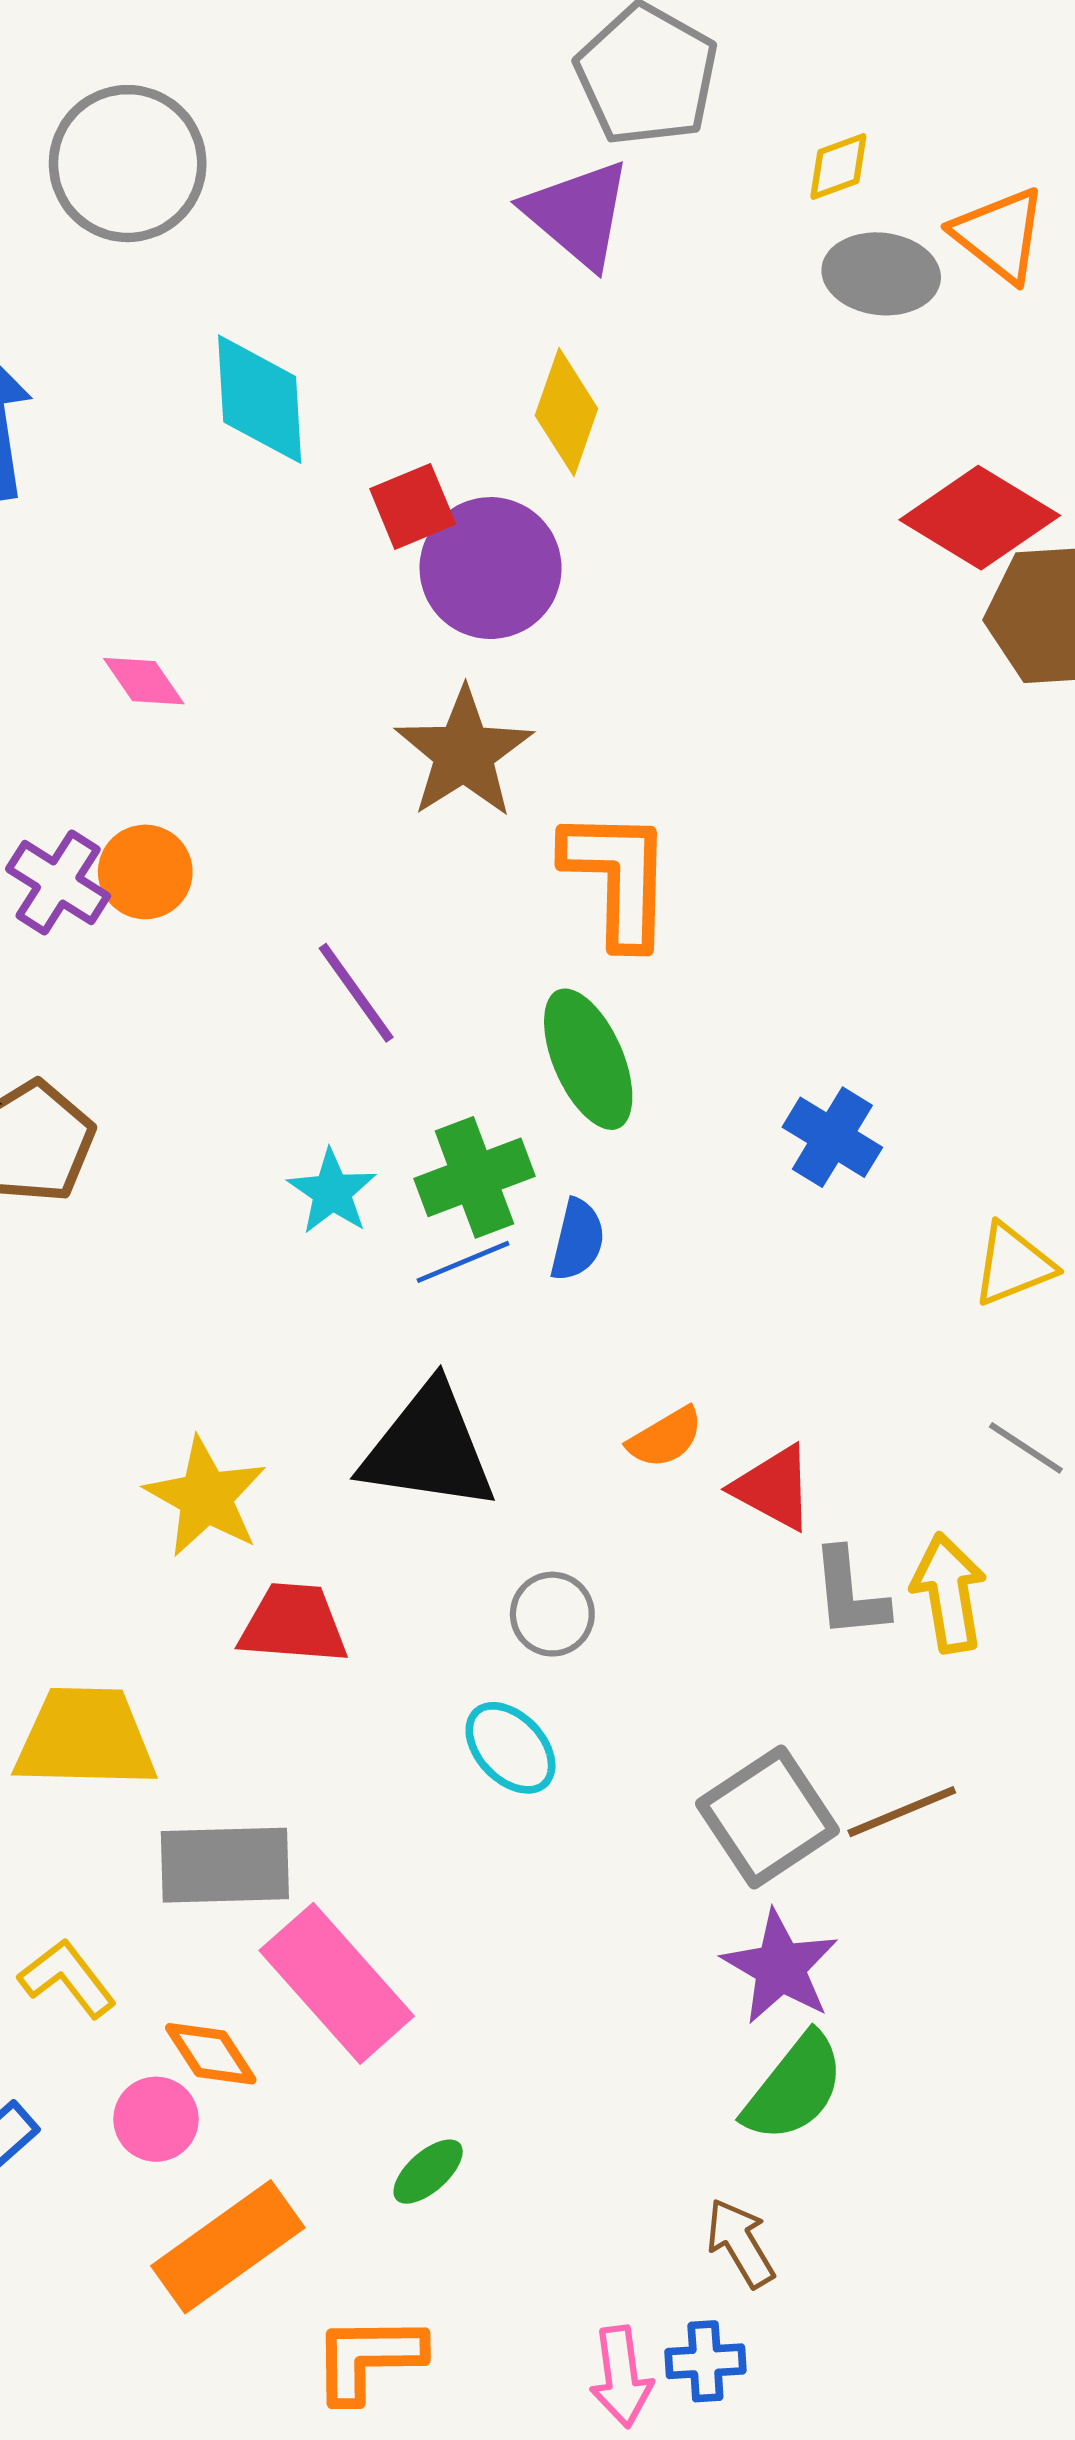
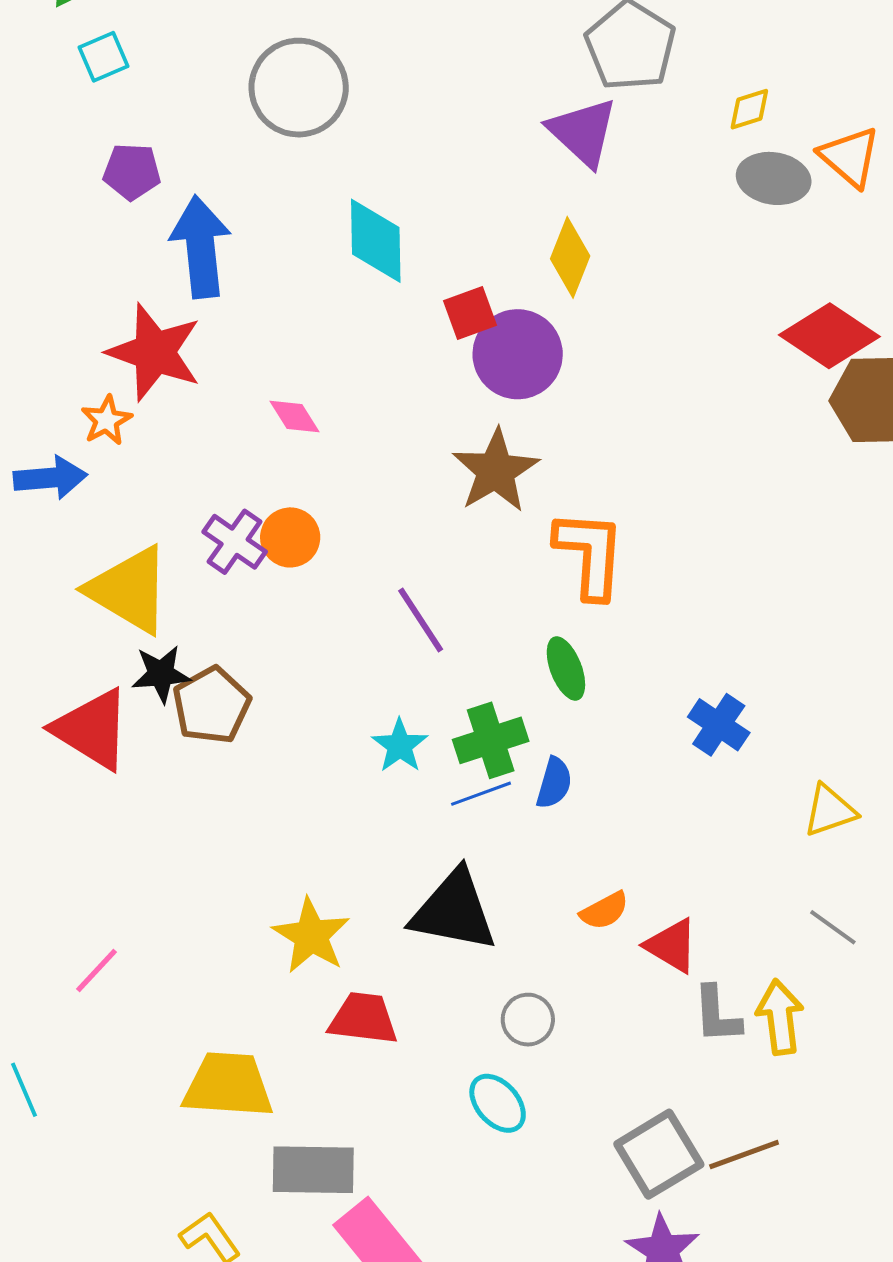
green ellipse: (588, 1059) -> (566, 669), size x0.7

